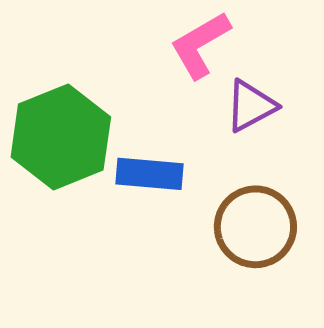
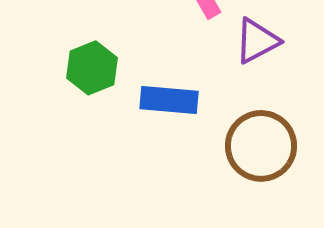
green hexagon: (61, 137) -> (92, 68), size x0.6

